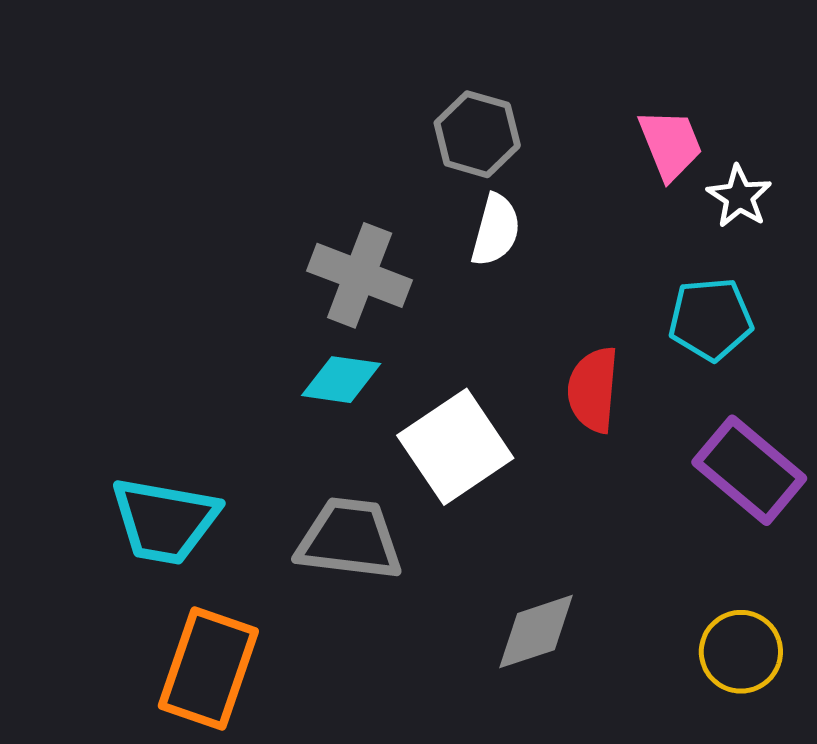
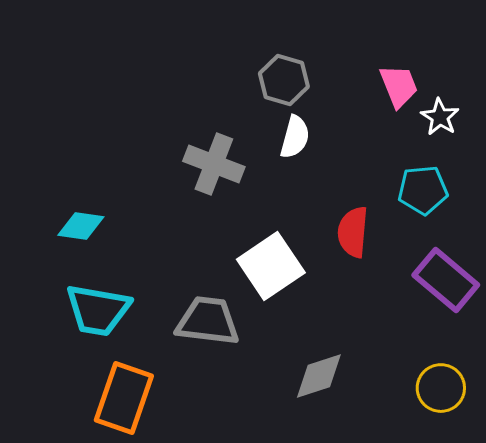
cyan diamond: (341, 380) -> (81, 226), moved

